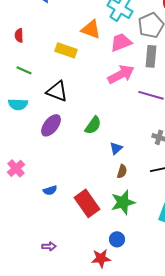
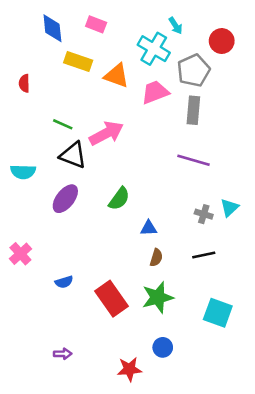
yellow rectangle: (66, 50) -> (78, 62), moved
green line: (24, 70) -> (63, 124), moved
pink arrow: (121, 74) -> (106, 133), moved
blue triangle: (116, 148) -> (149, 228), turned 40
blue circle: (117, 239) -> (163, 347), moved

